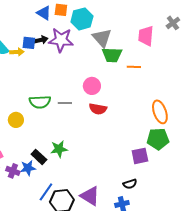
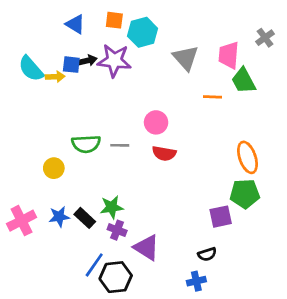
blue triangle: (44, 13) -> (75, 24), moved
gray triangle: (102, 38) -> (186, 58), moved
green trapezoid: (112, 55) -> (243, 81), moved, turned 60
blue star: (28, 168) -> (59, 217), moved
purple cross: (13, 171) -> (117, 230), moved
purple triangle: (90, 196) -> (147, 248), moved

